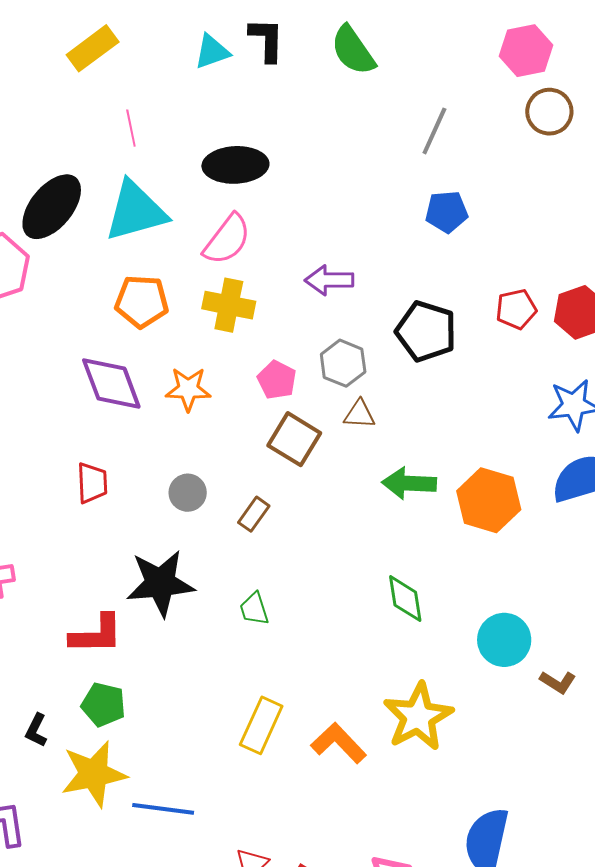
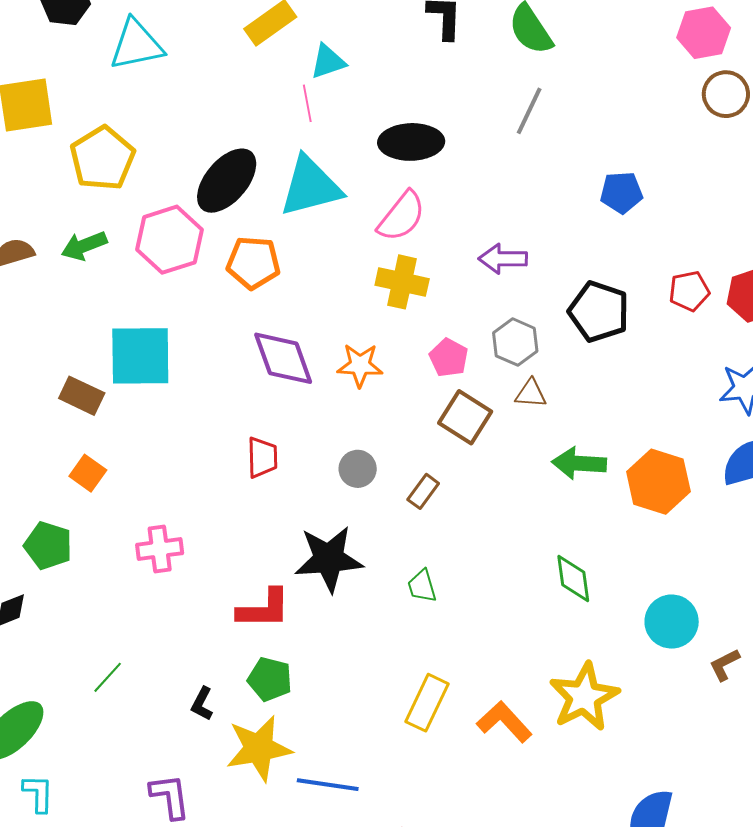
cyan triangle: (212, 52) -> (328, 62), moved
gray line: (434, 131) -> (529, 111), moved
orange pentagon: (142, 301) -> (253, 263), moved
brown L-shape: (558, 682) -> (724, 665), turned 120

